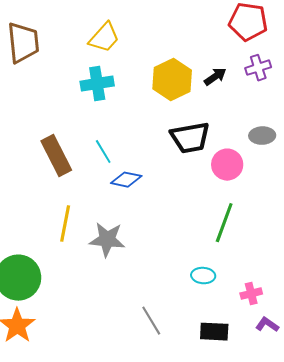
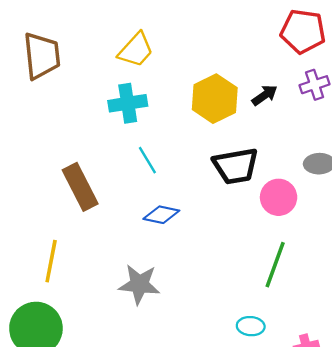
cyan line: (103, 152) -> (147, 160), moved
yellow line: (65, 224) -> (51, 261), moved

